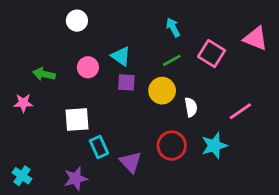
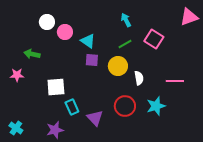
white circle: (77, 21) -> (47, 22), moved
pink triangle: (256, 38) -> (189, 17), moved, turned -42
pink circle: (88, 67) -> (65, 32), moved
pink line: (240, 111) -> (175, 81), turned 36

